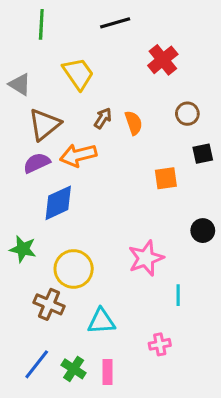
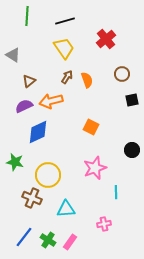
black line: (115, 23) -> (65, 21), moved
yellow trapezoid: (78, 74) -> (64, 48), moved
brown triangle: (44, 124) -> (29, 81), size x0.6
orange square: (166, 178) -> (91, 127), moved, turned 35
pink rectangle: (107, 372) -> (70, 242), turned 35

